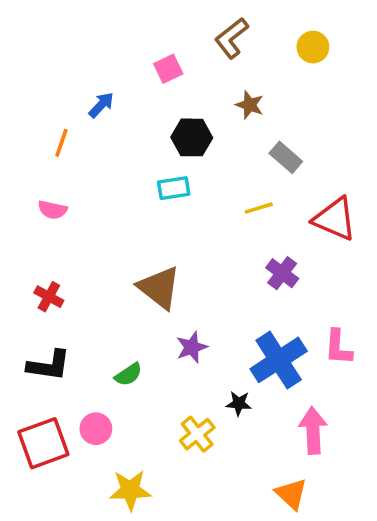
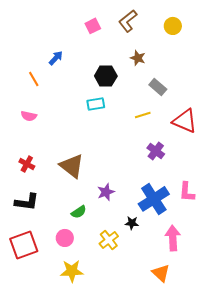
pink square: (168, 69) -> (93, 26), moved
orange line: (61, 143) -> (34, 79), turned -49
brown triangle: (159, 288) -> (72, 166), moved
green semicircle: (128, 374) -> (79, 212), moved
pink circle: (96, 429) -> (65, 238), moved

